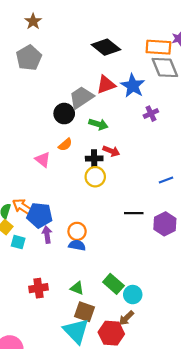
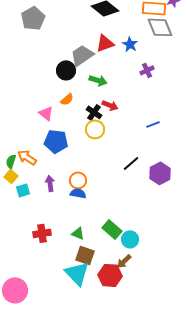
blue star: (133, 86) -> (130, 44), size x0.7
black cross: (94, 159) -> (94, 112), turned 35
blue line: (166, 180) -> (153, 124), moved
black line: (134, 213) -> (131, 163), turned -42
blue pentagon: (40, 215) -> (56, 141), moved
cyan square: (18, 242) -> (23, 190), turned -32

